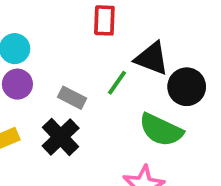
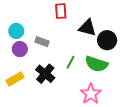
green line: (117, 83) -> (70, 62), moved
gray rectangle: (72, 98) -> (42, 42), moved

